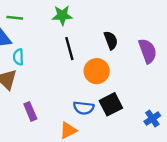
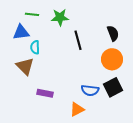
green star: (62, 15) -> (60, 17), moved
orange circle: (97, 71) -> (112, 59), moved
purple rectangle: (30, 111) -> (45, 93), turned -56

